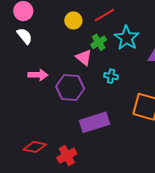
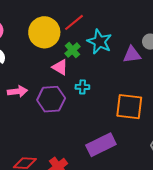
yellow circle: (73, 20) -> (44, 32), size x1.8
cyan cross: (111, 76) -> (82, 87), moved
purple rectangle: (94, 122) -> (101, 145), moved

